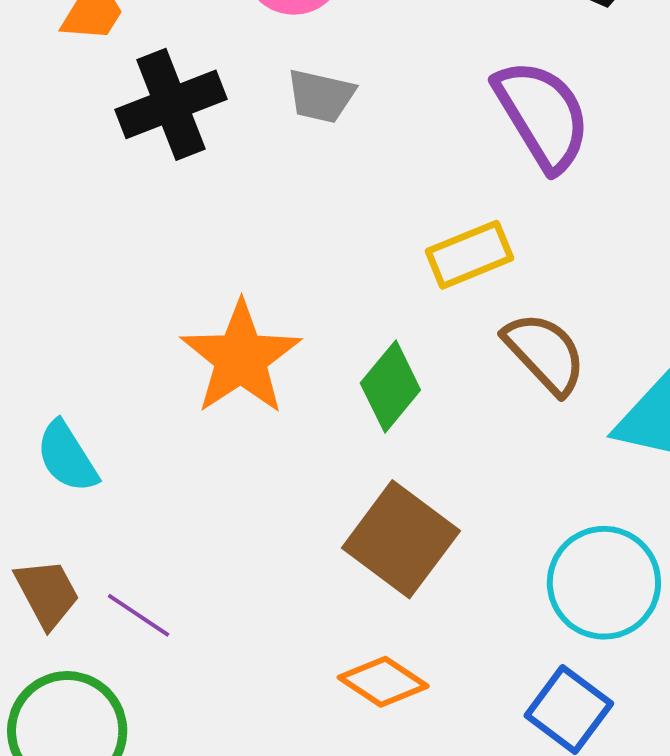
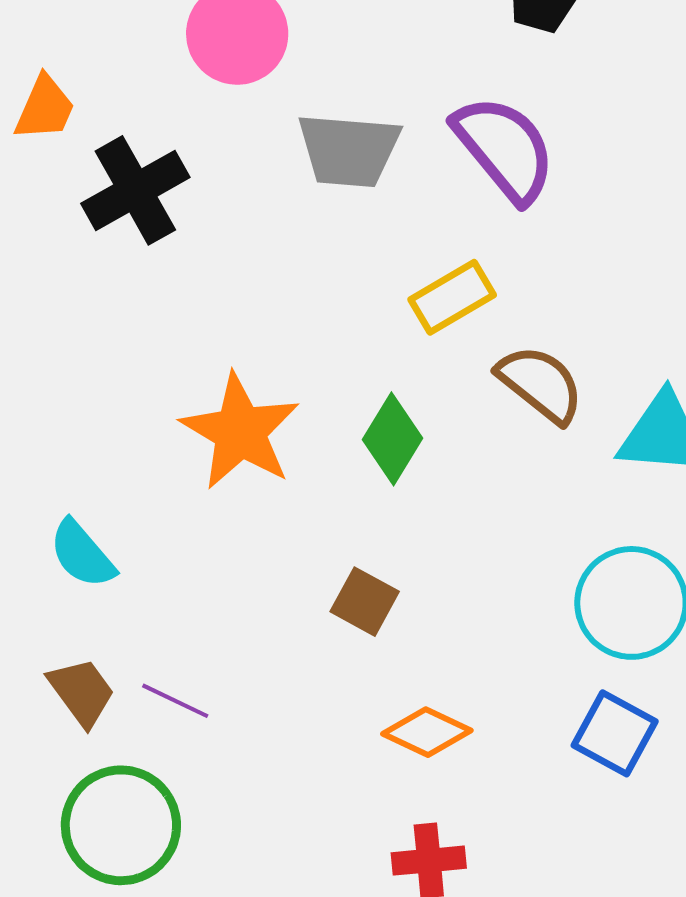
gray trapezoid: (321, 96) -> (349, 150), moved, size x1.5
brown square: (401, 539) -> (365, 602), moved, size x0.6

